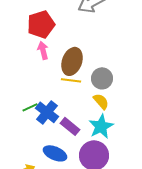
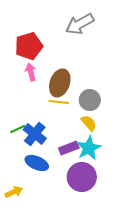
purple rectangle: (70, 126) -> (69, 148), moved, turned -60
blue ellipse: (55, 153) -> (37, 163), moved

